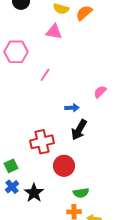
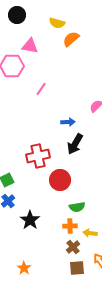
orange semicircle: (84, 13) -> (71, 39), moved
pink triangle: (54, 32) -> (30, 46), moved
black star: (34, 193) -> (30, 220), moved

